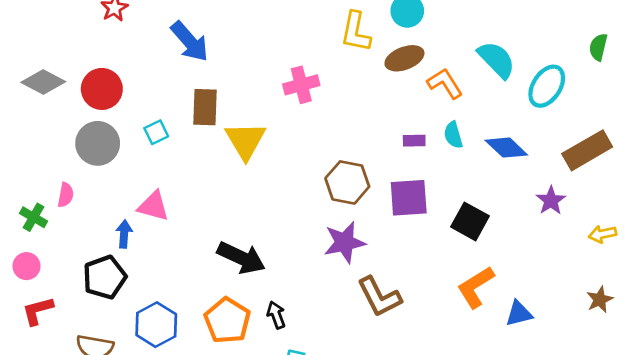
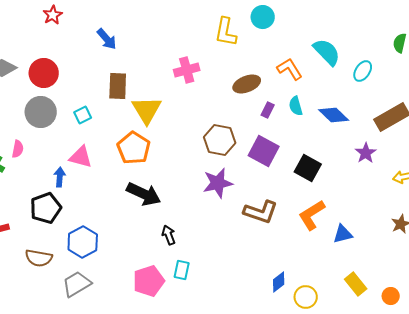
blue arrow: (190, 42) -> (107, 39), size x0.7
brown ellipse: (404, 58) -> (247, 84), moved
cyan ellipse: (547, 86) -> (363, 71), size x0.7
cyan square: (156, 132) -> (83, 115), moved
purple rectangle: (414, 141) -> (268, 110), turned -63
purple square: (409, 198) -> (264, 151), turned 32
brown L-shape: (379, 297) -> (261, 212), moved, turned -44
orange pentagon: (227, 320) -> (134, 148), moved

